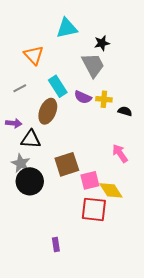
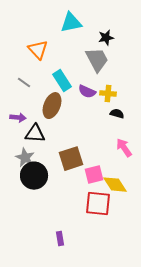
gray line: (20, 88) -> (24, 83), turned 64
black semicircle: (125, 111) -> (117, 114), moved

